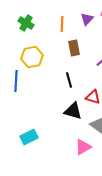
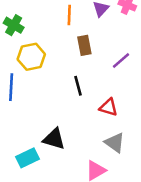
green cross: (26, 23) -> (14, 25), moved
black triangle: (73, 111) -> (54, 139), moved

